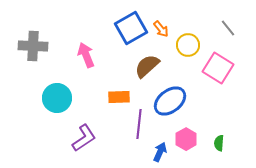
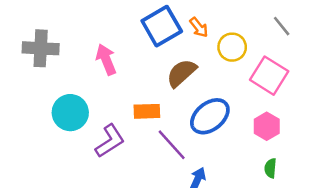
purple line: (139, 124) -> (172, 145), turned -48
purple L-shape: (84, 138) -> (110, 141), moved
pink hexagon: (186, 139) -> (267, 126), moved

